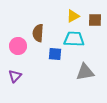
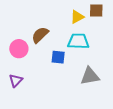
brown square: (95, 20) -> (96, 11), moved
brown semicircle: (38, 33) -> (40, 35), turned 42

